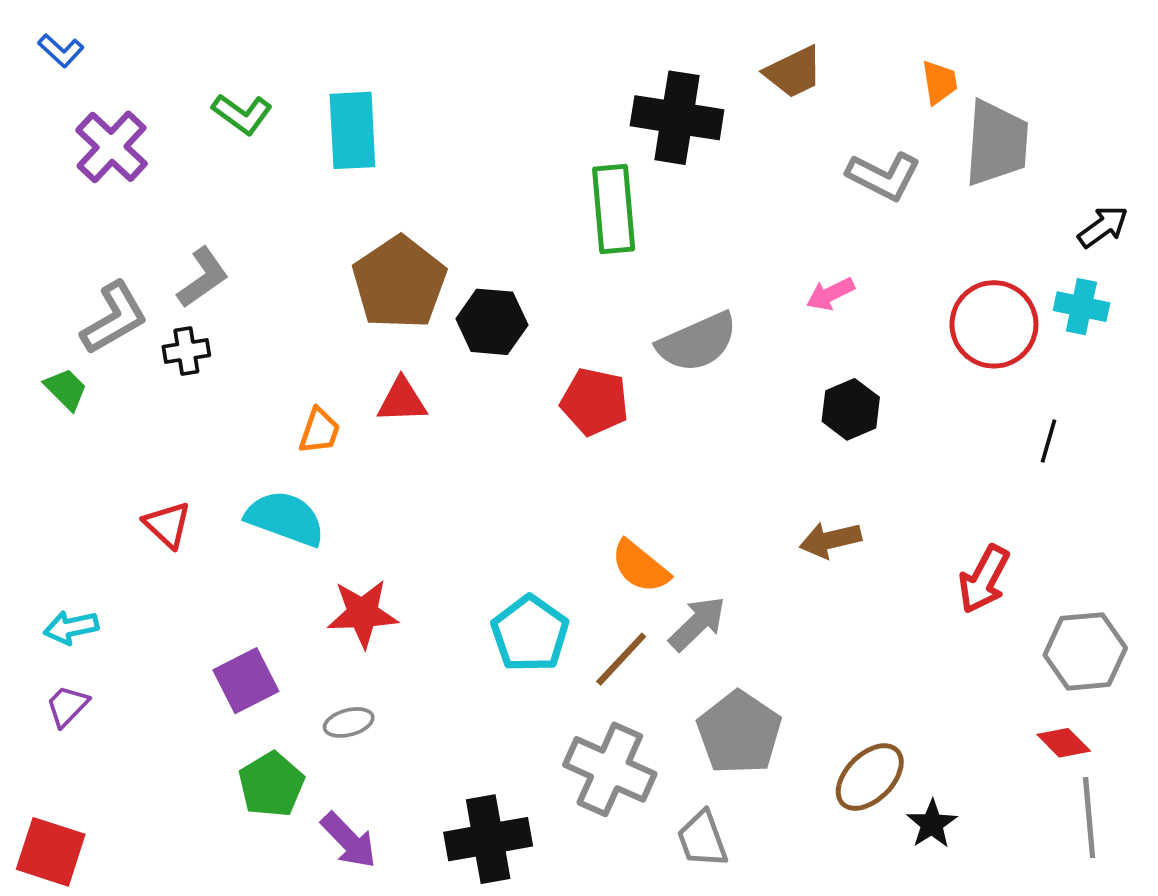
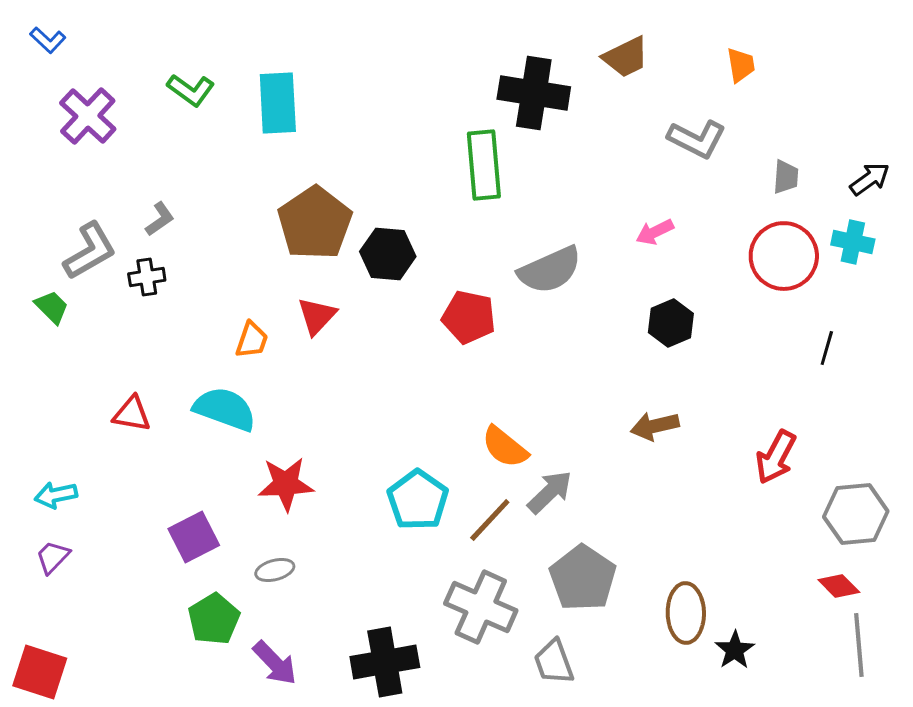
gray trapezoid: (996, 143) -> (786, 177), moved, size x0.5
gray L-shape: (203, 277) -> (160, 219), size x0.7
red triangle: (402, 400) -> (317, 316), turned -45
red triangle: (167, 525) -> (132, 414), turned -33
brown ellipse: (870, 777) -> (686, 613), turned -46

